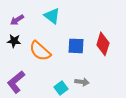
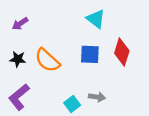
cyan triangle: (52, 16) -> (96, 19), moved
black star: (14, 41) -> (18, 59), moved

